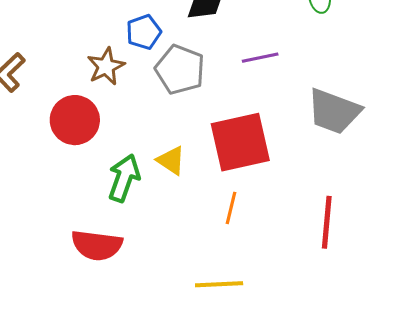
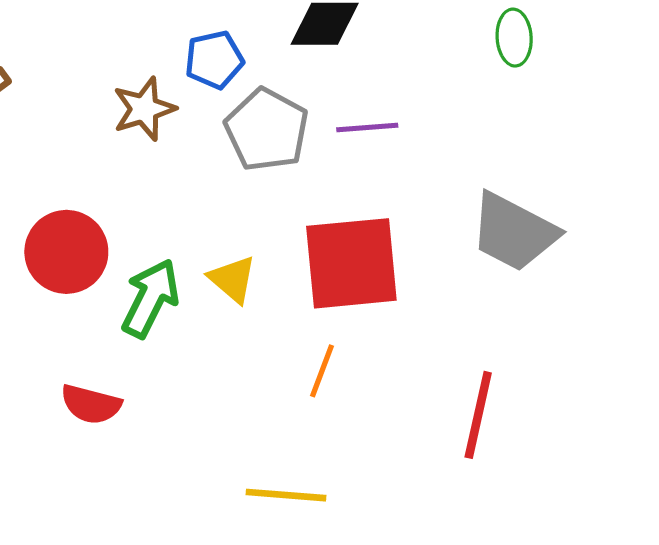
purple line: (260, 58) -> (367, 127), moved
red circle: (75, 120) -> (66, 252), moved
red semicircle: (97, 245) -> (91, 404), size x0.7

